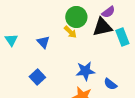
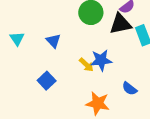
yellow arrow: (70, 32) -> (86, 65), moved
blue star: (85, 71) -> (101, 60), moved

